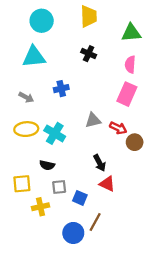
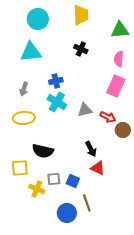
gray arrow: (26, 97) -> (24, 89), turned 80
cyan cross: (55, 133) -> (57, 102), moved
black semicircle: (47, 165) -> (43, 151), size x1.5
gray square: (59, 187) -> (54, 179), moved
yellow cross: (40, 207) -> (37, 189), turned 35
brown line: (95, 222) -> (87, 203), turned -48

